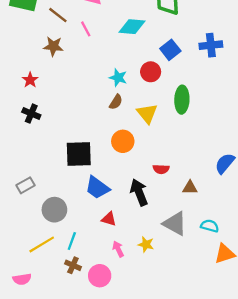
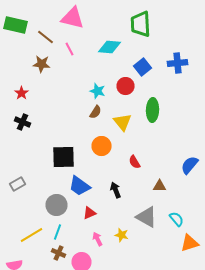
red semicircle: (161, 169) -> (134, 162), moved, turned 56
black arrow: (139, 192) -> (116, 190), size x0.7
gray circle: (54, 210) -> (56, 205), moved
red triangle: (109, 219) -> (90, 213), turned -40
cyan semicircle: (210, 226) -> (176, 219), turned 35

